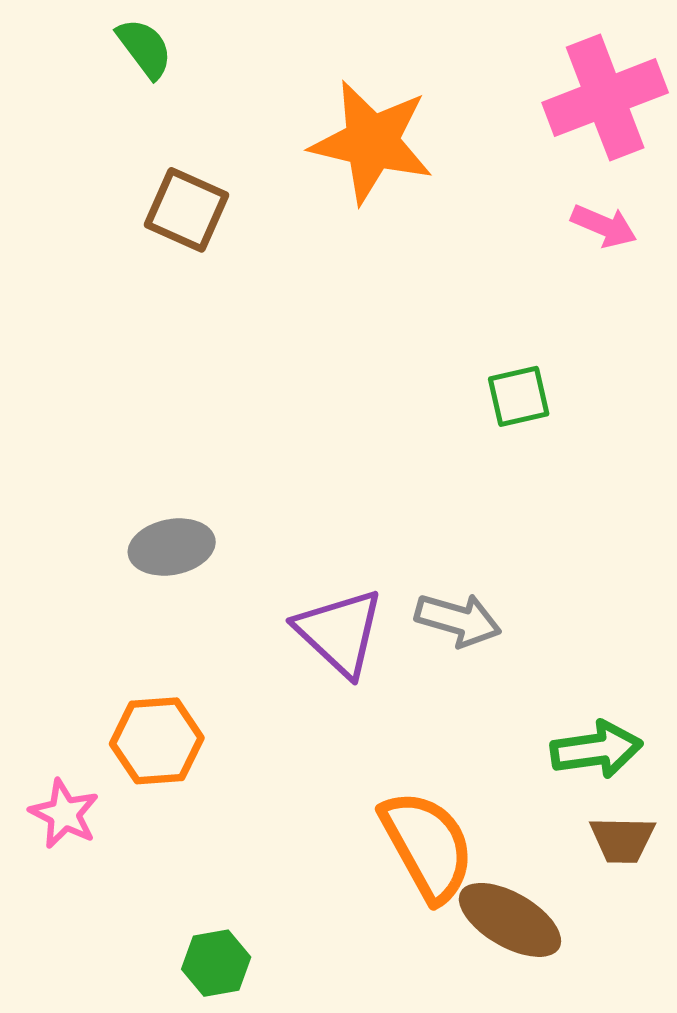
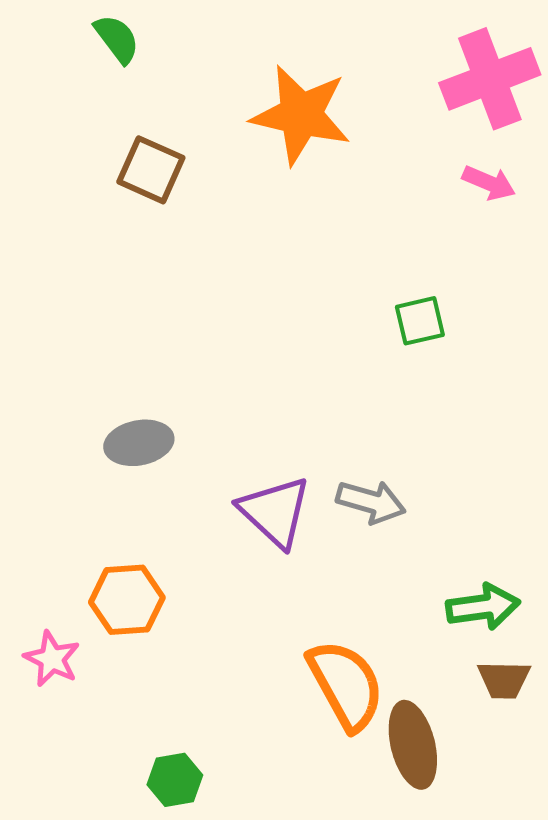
brown ellipse: (510, 920) -> (413, 745), turned 46

